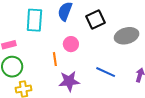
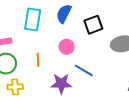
orange line: (55, 59) -> (38, 60), moved
blue line: (106, 72) -> (84, 70), moved

